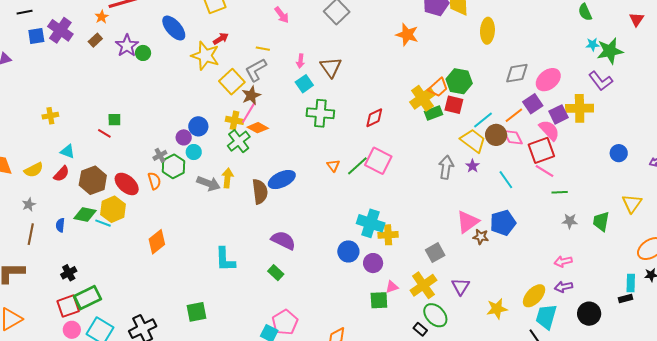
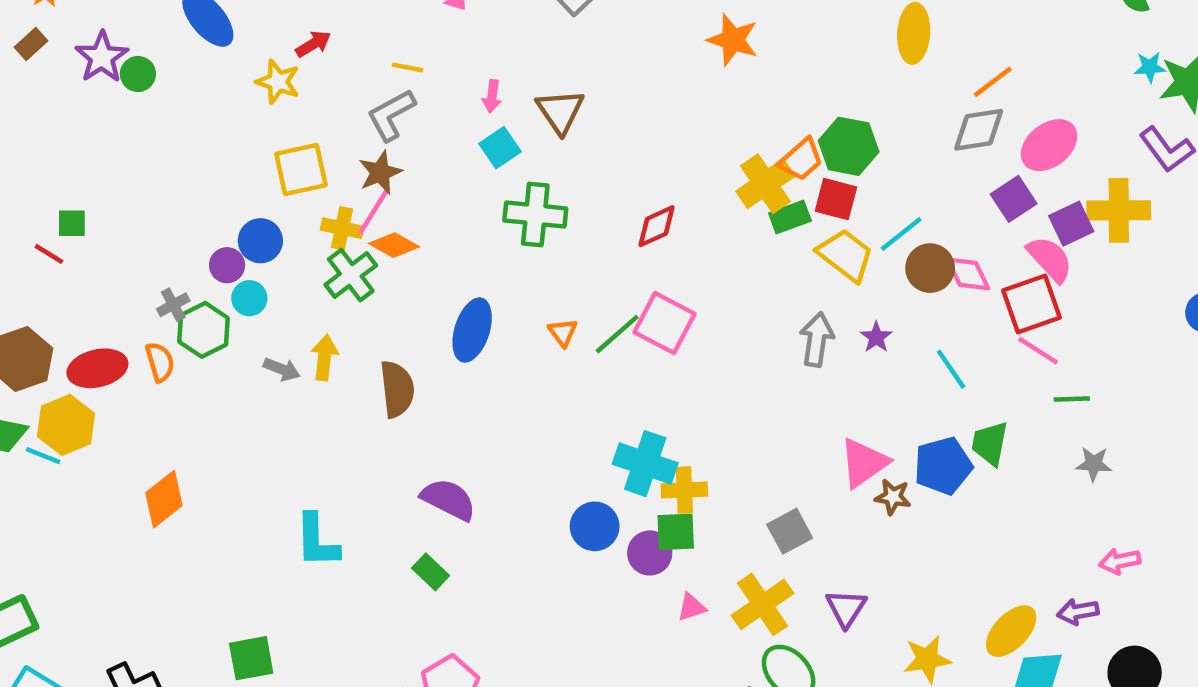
yellow star: (205, 56) -> (278, 82), size x0.7
yellow square: (232, 82) -> (301, 170), moved, turned 30
orange line: (514, 115) -> (993, 82), moved
yellow trapezoid: (473, 141) -> (846, 255), moved
blue ellipse: (282, 180) -> (472, 330), moved, turned -48
gray arrow: (209, 183) -> (282, 369), size x0.7
red ellipse: (127, 184) -> (97, 368), turned -55
green trapezoid: (601, 221) -> (990, 443), moved
pink arrow: (563, 261) -> (1120, 561), moved
green square: (379, 300) -> (676, 532), moved

